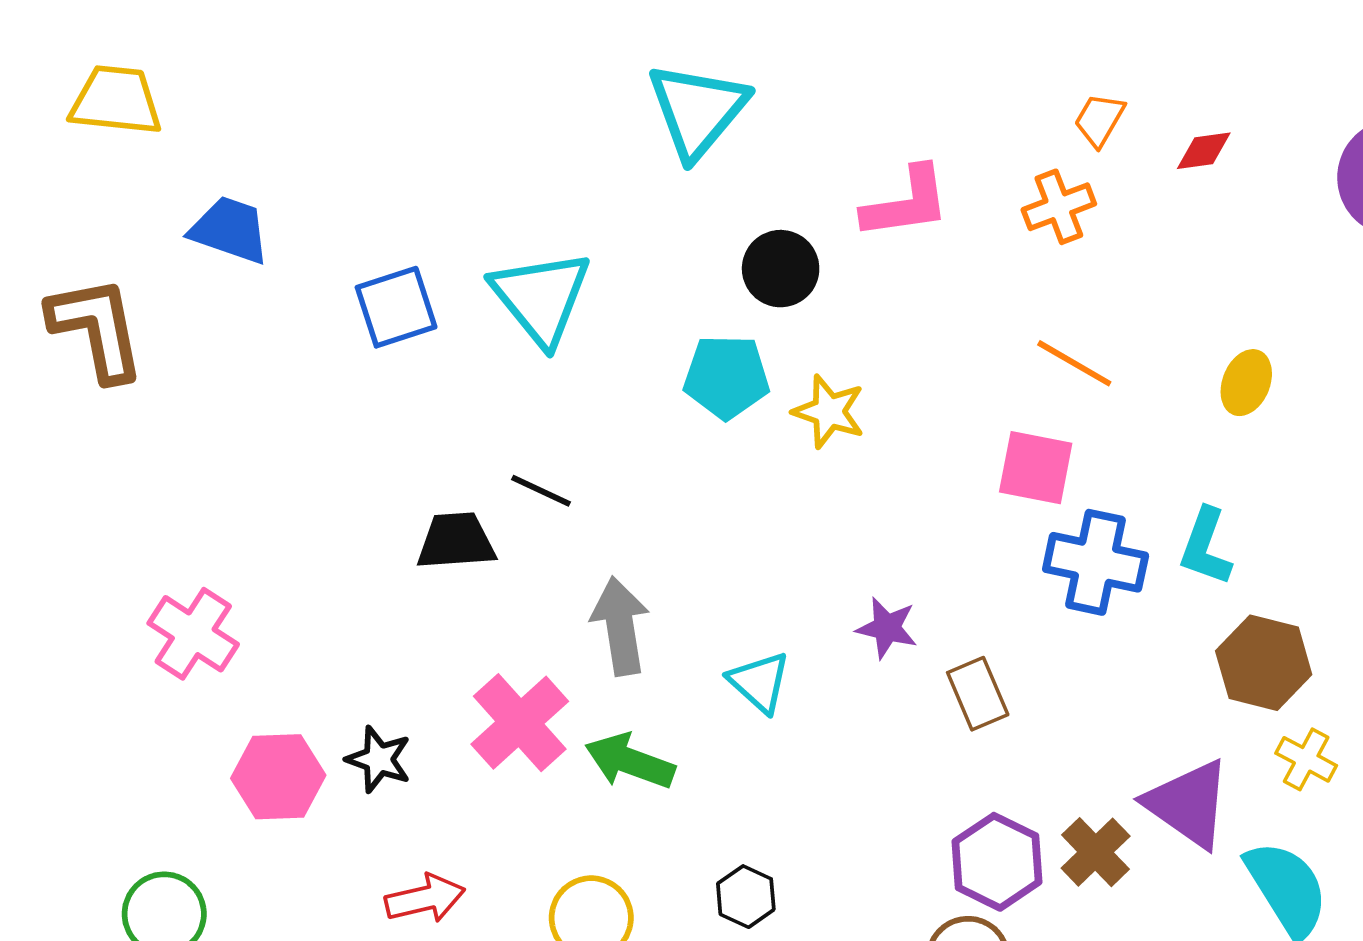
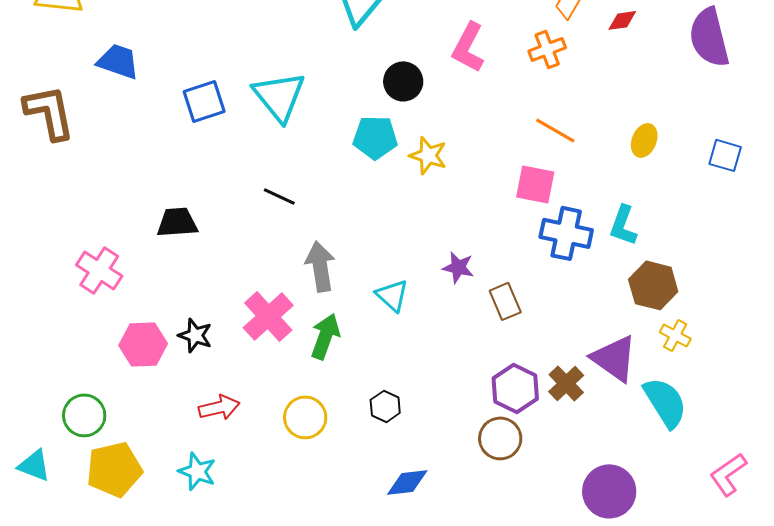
pink L-shape: (906, 203) -> (468, 47), turned 126
black trapezoid: (456, 541) -> (177, 222), moved
green arrow: (630, 761) -> (325, 336), turned 90

